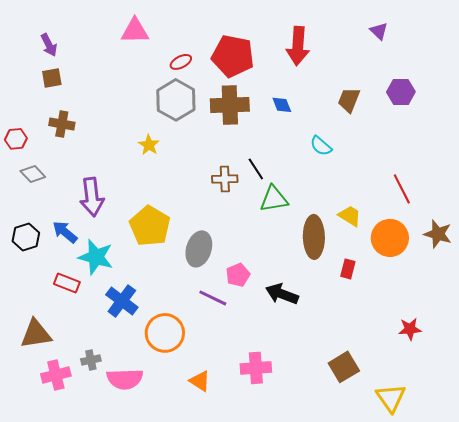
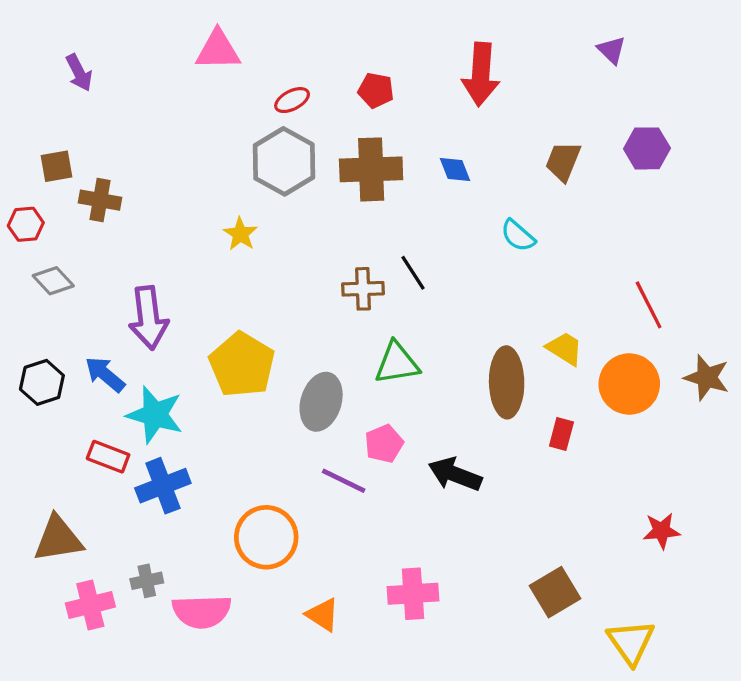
red pentagon: (233, 56) -> (376, 90), size x0.5
brown square: (52, 78) -> (56, 166), moved
green triangle: (274, 199) -> (397, 363), moved
blue cross: (122, 301) -> (163, 486), moved, turned 32

